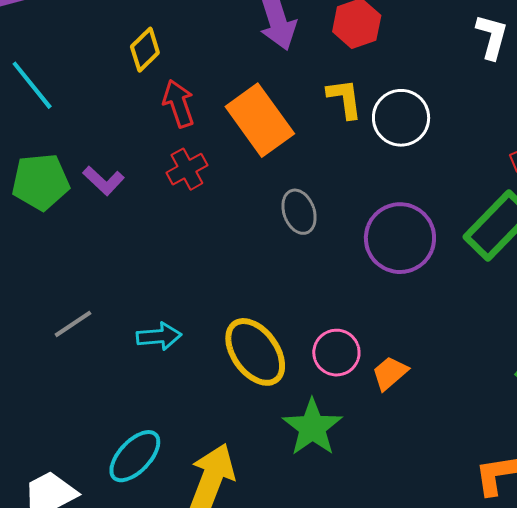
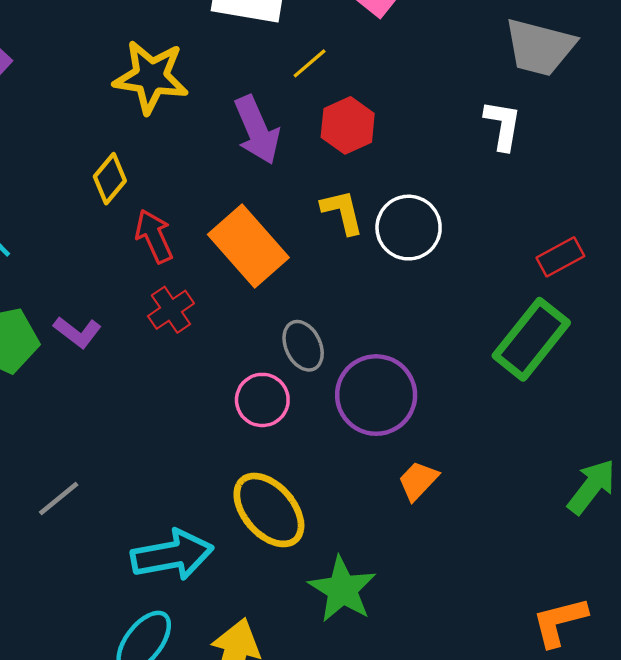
purple circle: (400, 238) -> (376, 395), moved
cyan arrow: (159, 336) -> (172, 555), moved, size x1.6
pink circle: (336, 353) -> (262, 400), moved
orange trapezoid: (390, 373) -> (418, 481), moved

